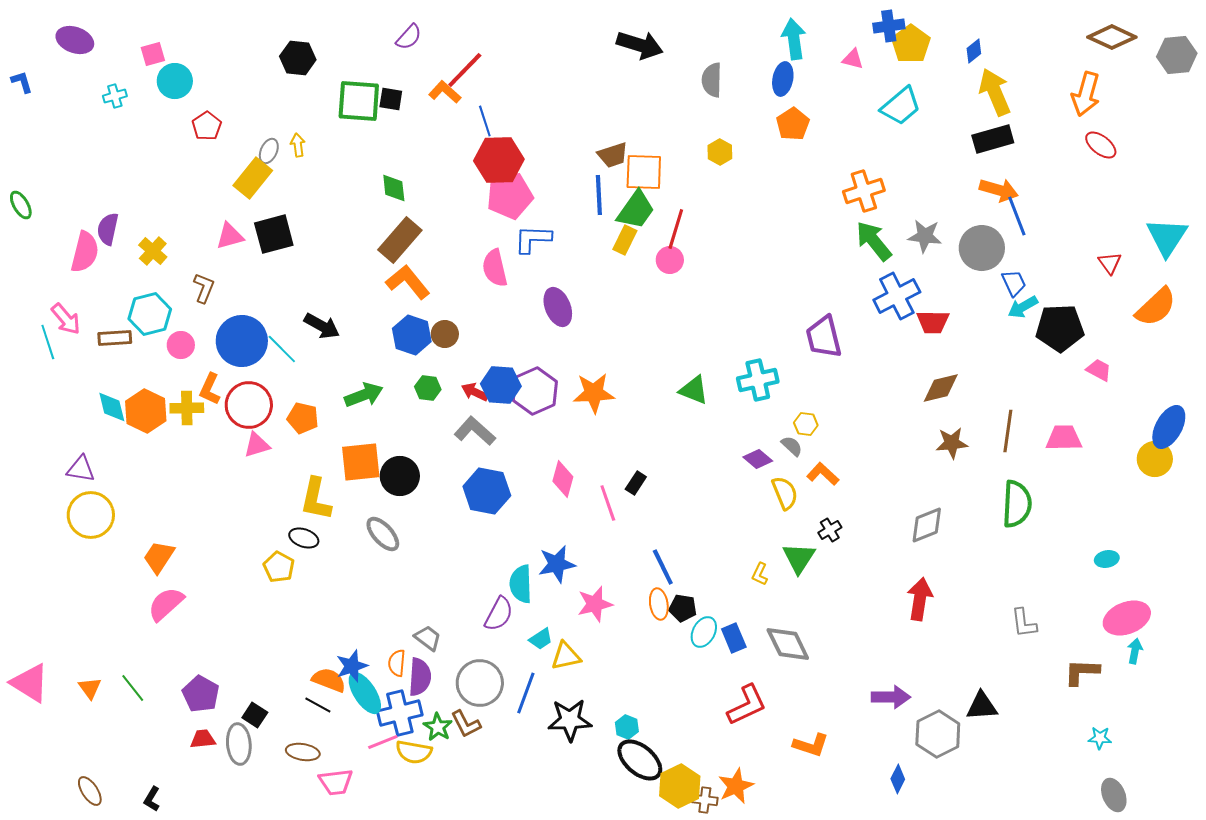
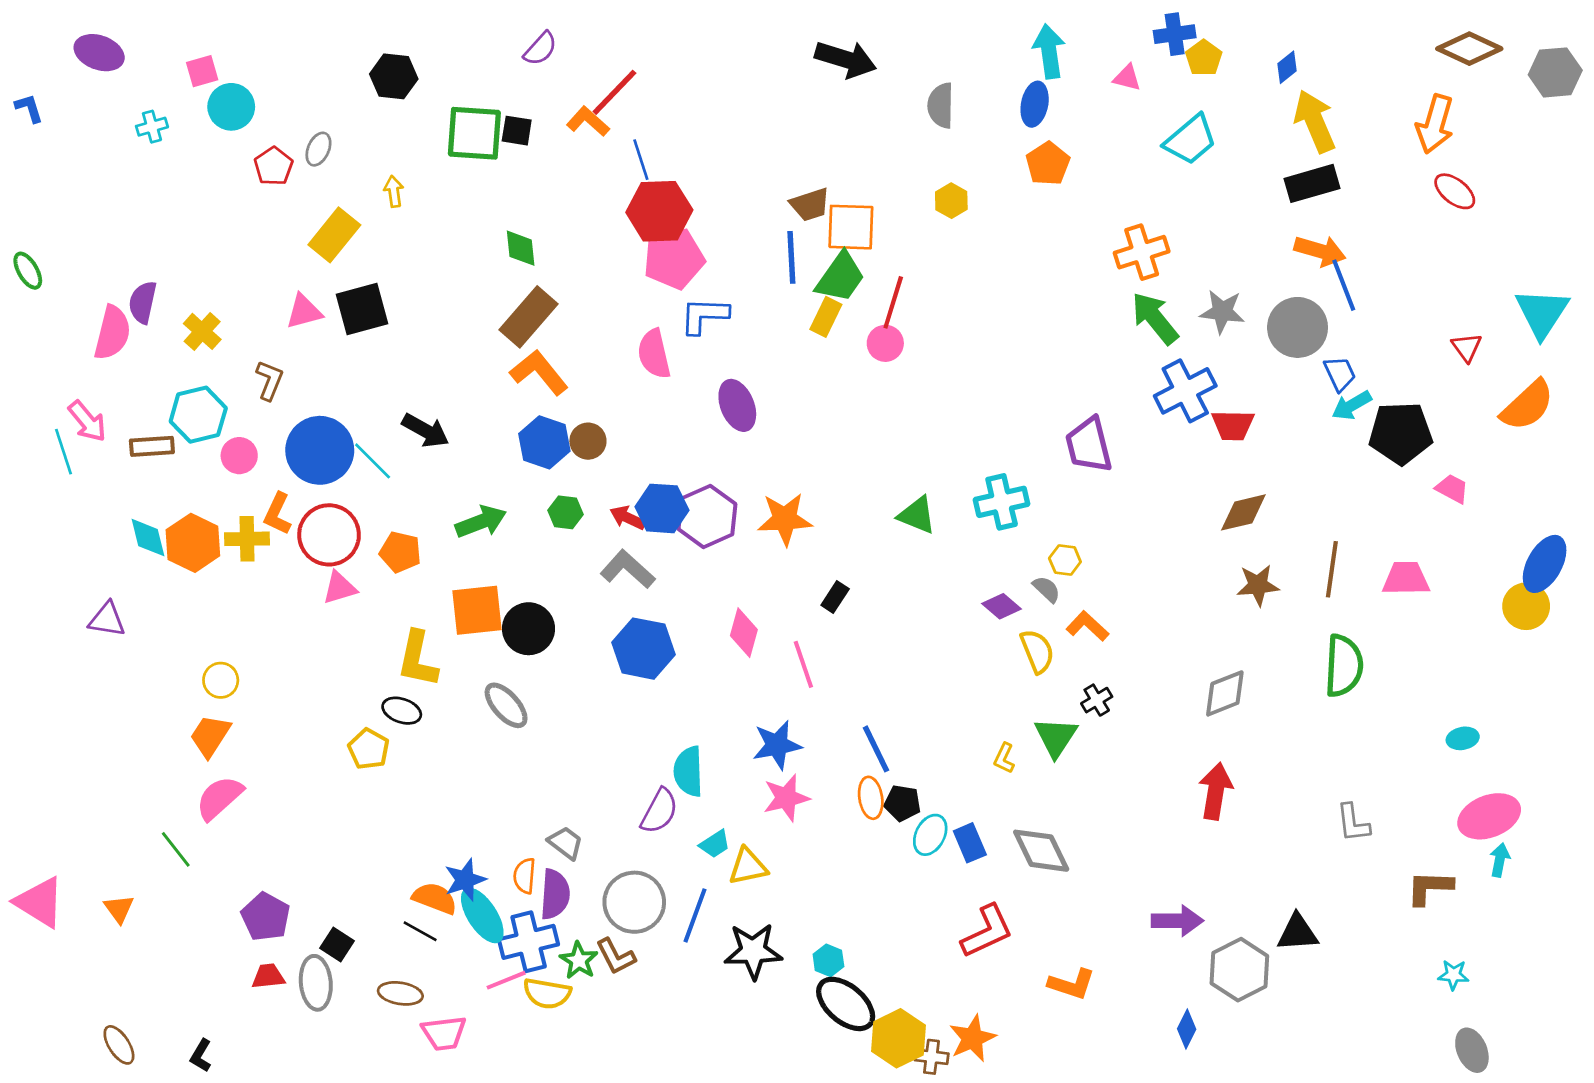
yellow pentagon: (911, 44) -> (1204, 58), size x0.7
gray ellipse: (269, 151) -> (318, 149), moved
black rectangle: (636, 483) -> (835, 597), moved
yellow circle: (91, 515) -> (221, 680), moved, size x0.6
blue star: (557, 564) -> (777, 745), moved
green line: (133, 688) -> (176, 849), moved

